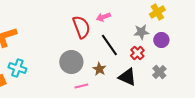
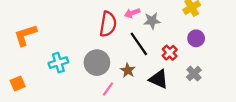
red semicircle: (81, 27) -> (108, 24), turned 30
gray star: (141, 32) -> (152, 21), moved
cyan cross: (17, 68) -> (58, 63), moved, turned -36
pink line: (81, 86) -> (108, 89), turned -40

